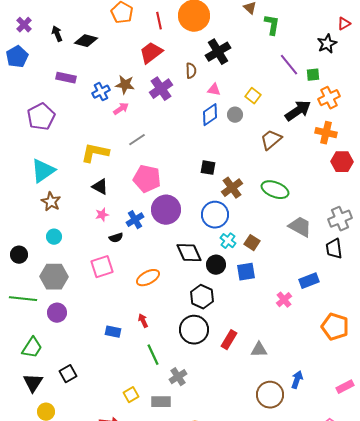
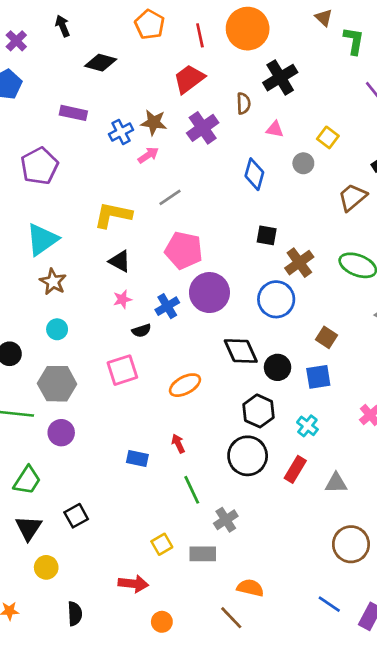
black arrow: (57, 34) -> (63, 26), moved
blue diamond: (210, 115) -> (254, 174), moved, turned -40
cyan cross: (228, 241) -> (307, 426), moved

